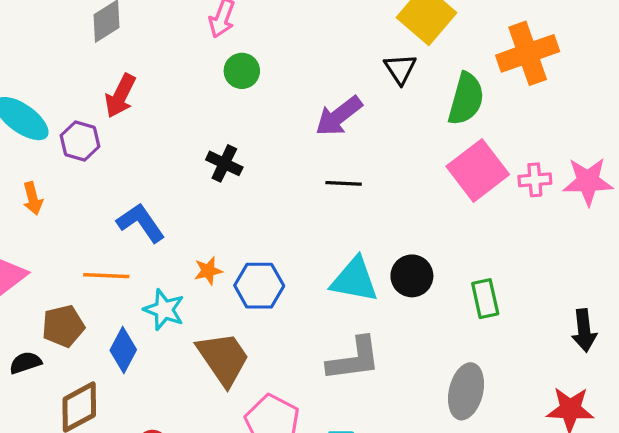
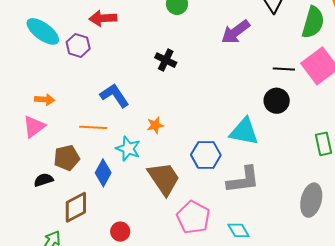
red arrow: (120, 96) -> (103, 18), turned 60
black line: (344, 183) -> (284, 69), moved
orange arrow: (33, 198) -> (45, 100), moved, turned -72
black circle: (412, 276) -> (277, 101), moved
blue hexagon: (259, 286) -> (206, 155), moved

